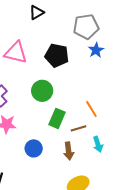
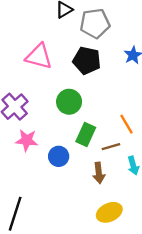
gray pentagon: (86, 27) -> (95, 23), moved
blue circle: (34, 148) -> (59, 156), moved

